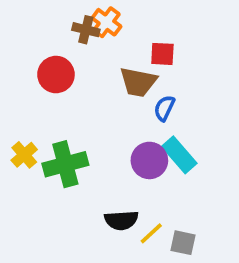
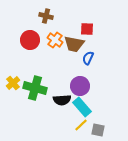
orange cross: (106, 22) -> (55, 40), moved
cyan rectangle: (179, 155) -> (82, 107), moved
green cross: (65, 164) -> (35, 88), turned 30
black semicircle: (121, 220) -> (62, 100), moved

